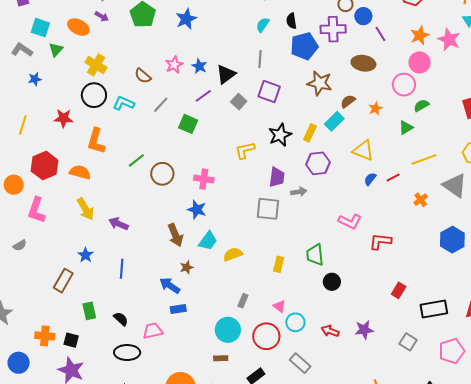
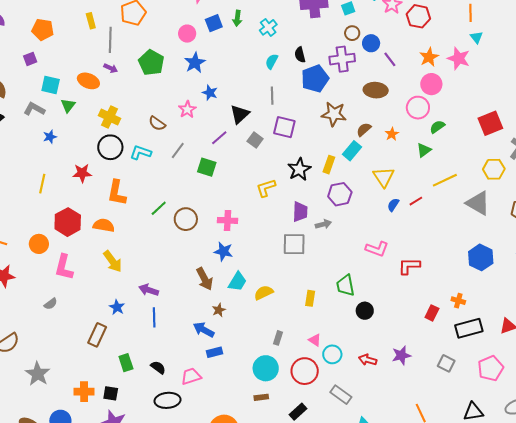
blue star: (199, 66) -> (210, 93), moved
yellow triangle: (363, 150) -> (384, 177), turned 40
orange cross: (421, 200) -> (458, 301), moved, turned -32
purple arrow: (119, 224) -> (149, 290), moved

